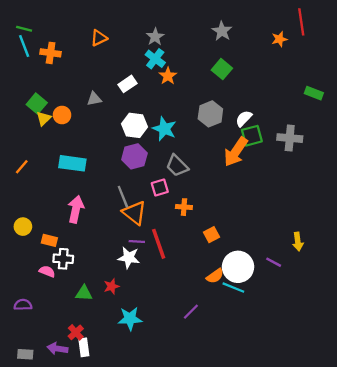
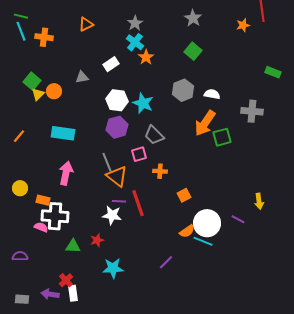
white semicircle: (244, 118) -> (212, 94), turned 56
green square: (252, 136) -> (222, 137), moved
white cross: (63, 259) -> (55, 216), size x1.5

